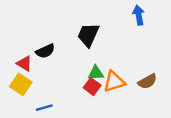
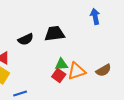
black trapezoid: (88, 35) -> (55, 34), turned 60
black semicircle: (45, 51) -> (26, 39), moved

